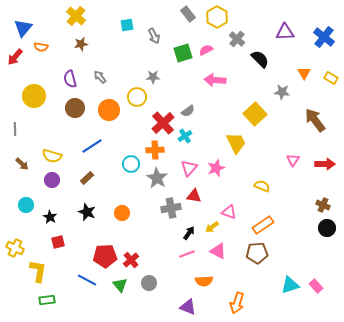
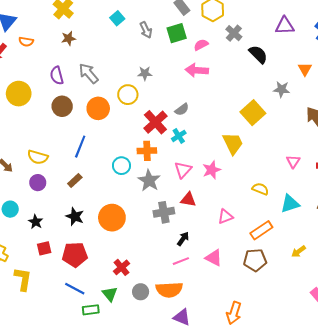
cyan square: (127, 25) -> (117, 18), turned -32
green square: (183, 53) -> (177, 33), moved
gray arrow: (100, 77) -> (89, 73), size x1.5
pink arrow: (215, 80) -> (197, 70), moved
blue line: (92, 146) -> (80, 147), turned -35
pink triangle: (229, 212) -> (225, 217), turned -42
orange circle: (122, 213) -> (112, 218), size x1.6
yellow arrow: (212, 227) -> (299, 251), moved
red pentagon: (105, 256) -> (75, 255), moved
orange semicircle: (204, 281) -> (169, 290), moved, size x1.4
cyan triangle: (290, 285) -> (290, 204), moved
green rectangle: (47, 300) -> (91, 310), moved

